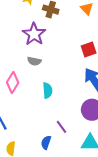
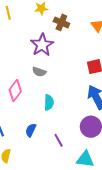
blue semicircle: (46, 142) -> (31, 130), moved

